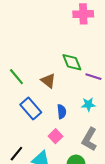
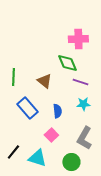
pink cross: (83, 14) -> (78, 39), moved
green line: (16, 77) -> (13, 77), turned 42
purple line: (93, 77) -> (80, 82), moved

